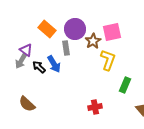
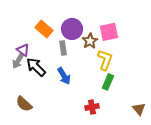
blue arrow: (54, 64) -> (64, 76), moved
black arrow: (39, 67) -> (36, 67), size x1.5
green rectangle: (125, 85) -> (108, 82), moved

